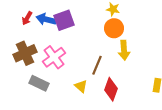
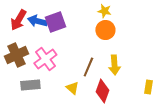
red arrow: (27, 18) -> (18, 20), size x1.5
yellow arrow: (124, 50) -> (114, 65), moved
gray rectangle: (39, 83) -> (30, 85), turned -30

